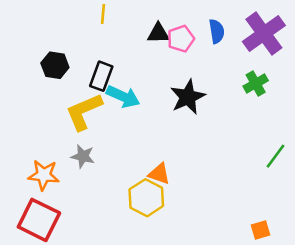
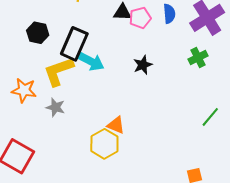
black rectangle: (101, 76) -> (74, 44), size x1.4
black star: (188, 97) -> (143, 65), size x0.7
orange star: (44, 175) -> (24, 90), moved

